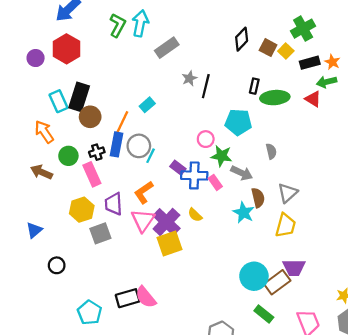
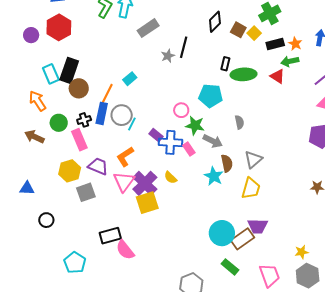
black line: (206, 86) -> (184, 47), moved
purple trapezoid: (114, 204) -> (98, 166), turned 115
blue triangle: (34, 230) -> (27, 188), turned 42
black rectangle: (128, 298) -> (110, 236), moved

